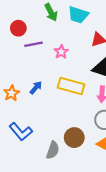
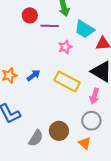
cyan trapezoid: (78, 15) -> (85, 29), moved
purple line: (33, 44) -> (50, 26), moved

